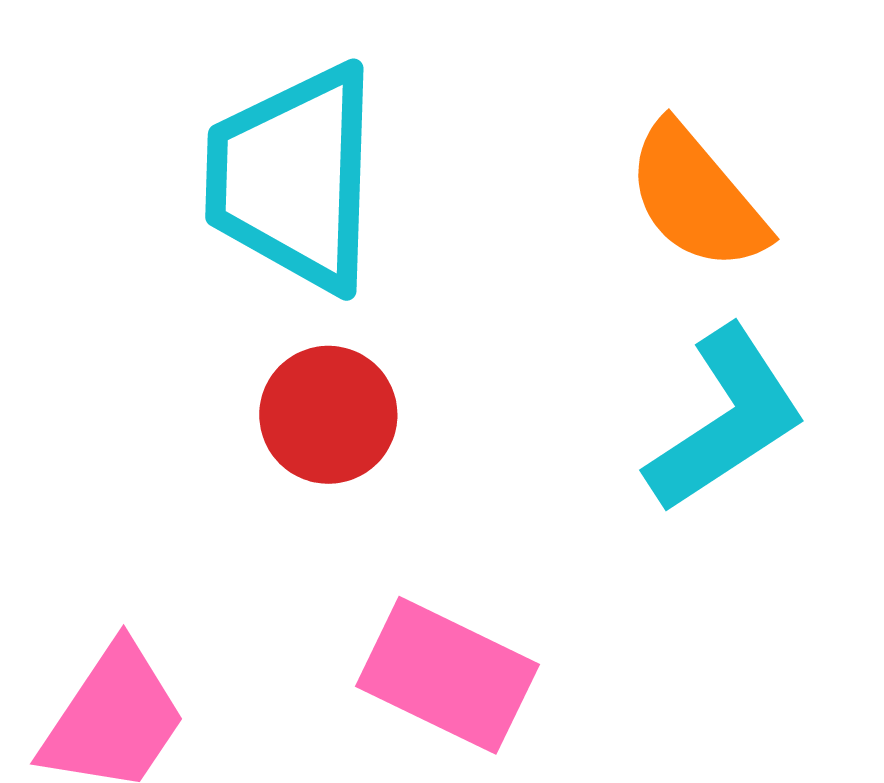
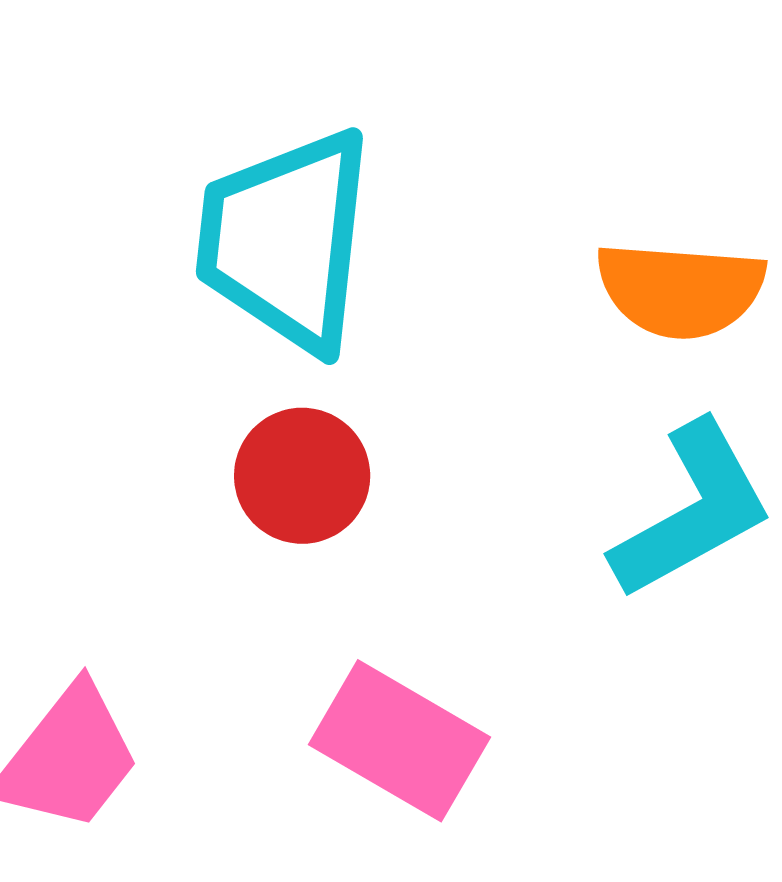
orange semicircle: (697, 197) -> (680, 290), turned -50

